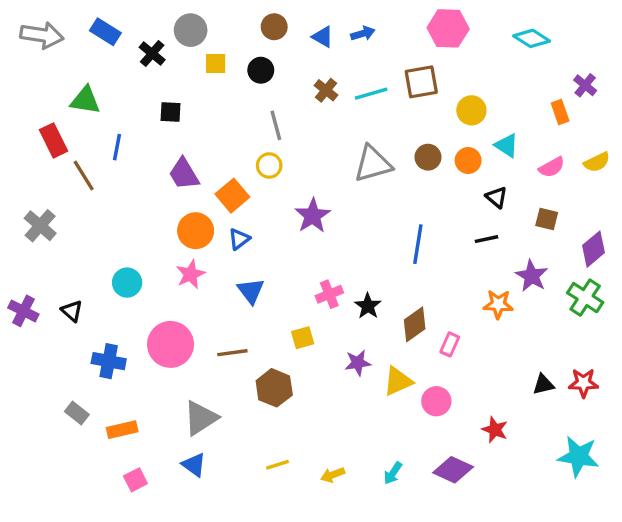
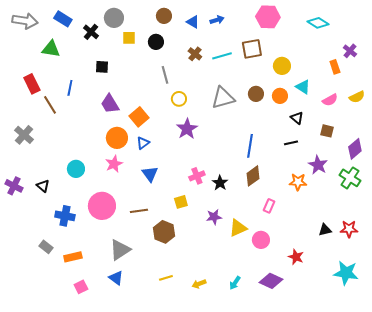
green triangle: (85, 100) -> (51, 49), moved
yellow circle: (269, 166) -> (179, 99), moved
brown diamond: (415, 324) -> (253, 176), moved

